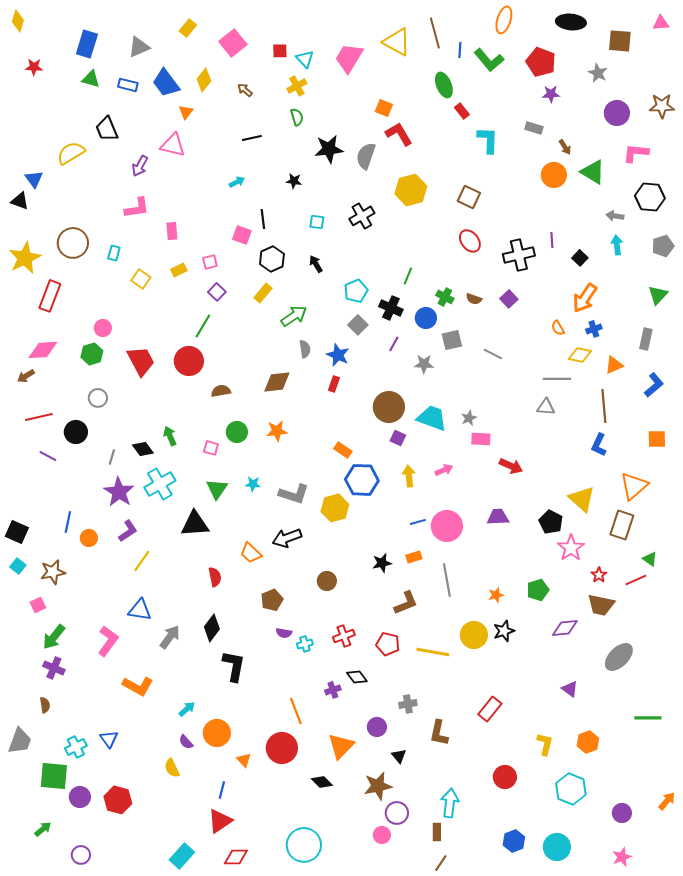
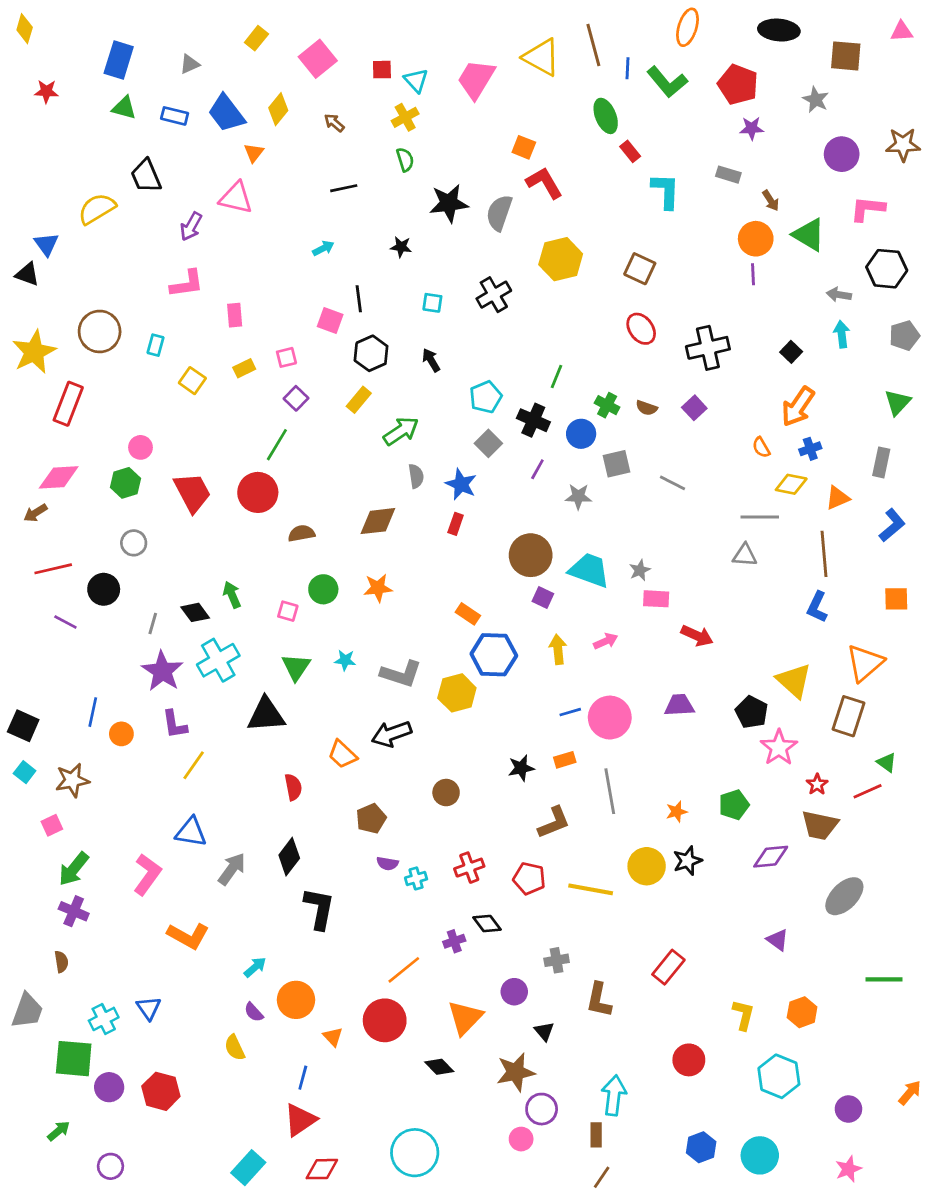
gray triangle: (139, 47) -> (190, 64), size x0.7
purple line: (552, 240) -> (753, 274), moved
purple L-shape: (128, 531) -> (175, 724), turned 115
orange line: (296, 711) -> (404, 970), turned 72

